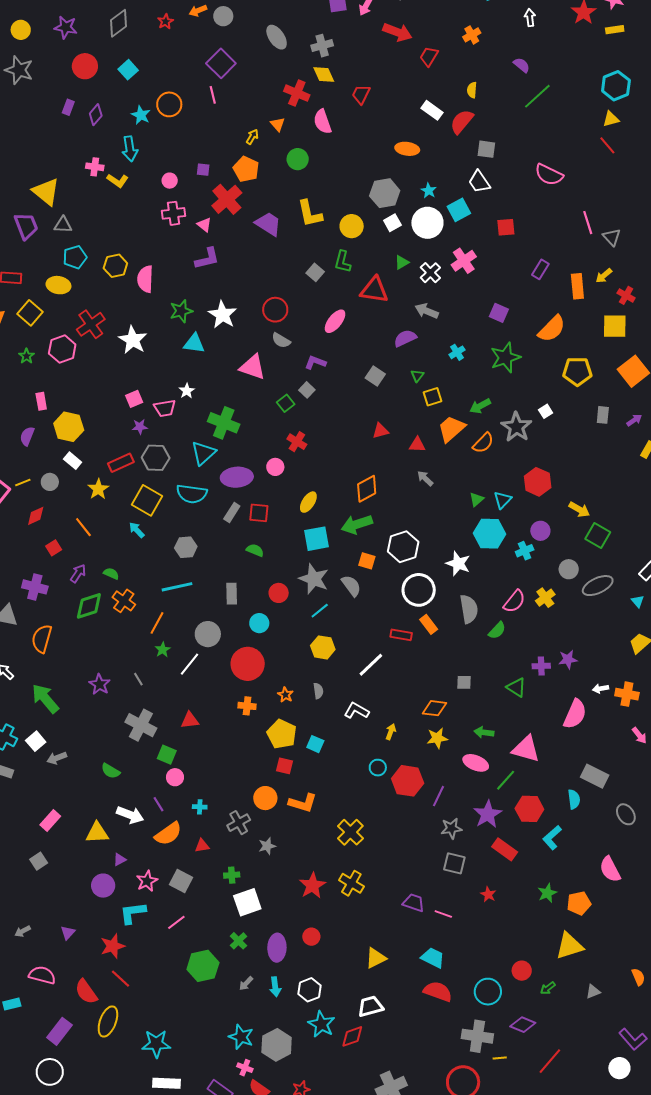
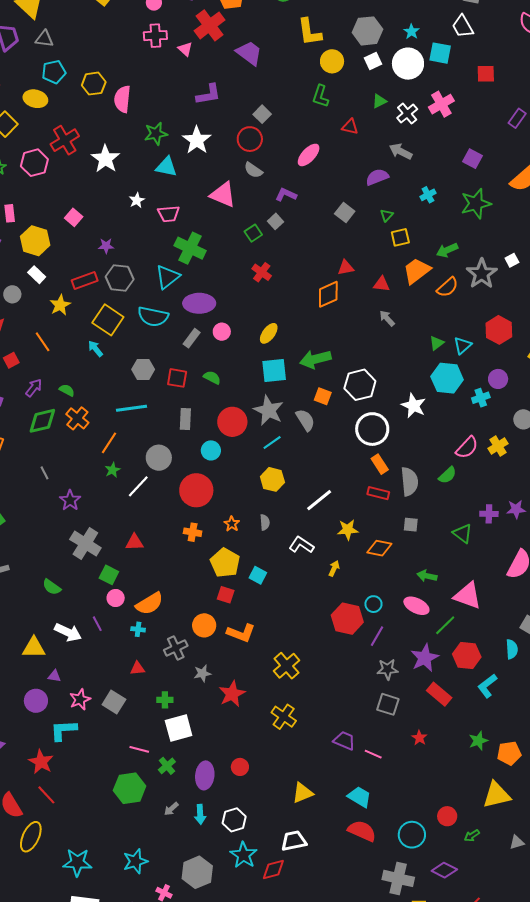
cyan square: (459, 210) -> (440, 53), turned 35
yellow L-shape: (310, 214) -> (309, 32), moved
purple L-shape: (207, 259) -> (208, 94), moved
gray square: (315, 272) -> (262, 114), moved
red triangle: (374, 290) -> (350, 127), size x0.6
white star: (187, 391) -> (137, 200), moved
pink square: (134, 399) -> (74, 217), moved, turned -30
pink trapezoid: (165, 408) -> (169, 214), moved
pink circle: (275, 467) -> (222, 332), moved
orange diamond: (367, 489) -> (328, 294), moved
red square: (259, 513) -> (177, 378), moved
red circle: (279, 593) -> (232, 422), size x1.5
gray semicircle: (469, 609) -> (409, 482), moved
red rectangle: (401, 635) -> (378, 493), moved
gray line: (138, 679) -> (45, 473), moved
purple star: (100, 684) -> (70, 500), moved
yellow star: (437, 738) -> (348, 530), moved
cyan circle: (378, 768) -> (373, 604), moved
orange semicircle: (168, 834) -> (149, 604), moved
purple triangle: (120, 860) -> (54, 676), turned 32
red star: (312, 885) -> (232, 694), moved
pink line: (176, 922) -> (139, 749), moved, turned 48
red star: (113, 946) -> (41, 762), turned -30
cyan star: (241, 1037) -> (135, 861), moved, turned 30

